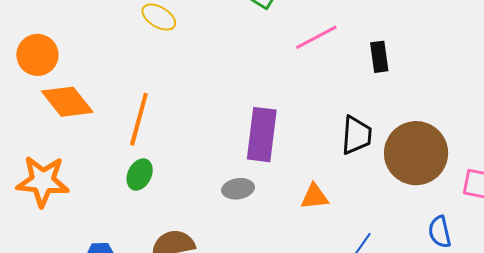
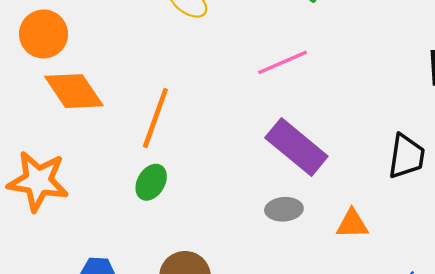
pink line: (316, 37) -> (282, 62), moved
purple rectangle: (262, 135) -> (296, 147), turned -62
gray ellipse: (238, 189) -> (284, 209), moved

